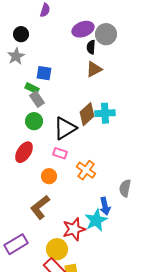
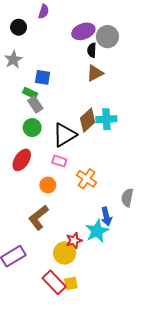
black circle: (21, 34) -> (19, 27), moved
red star: (74, 229) -> (74, 240), size x0.7
yellow circle: (57, 249) -> (65, 253), moved

